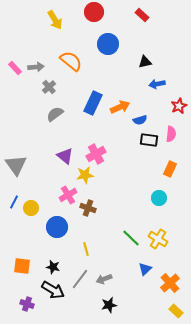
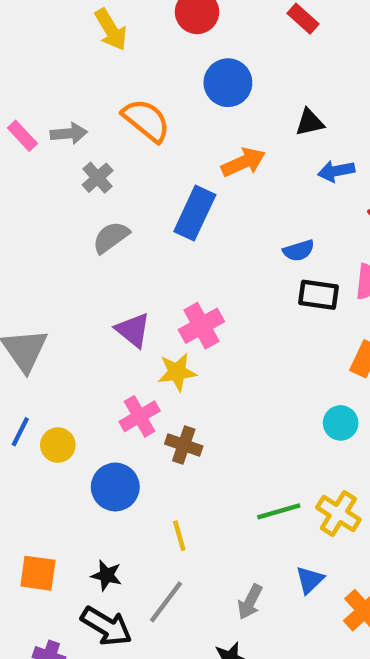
orange arrow: (120, 107) -> (243, 162), moved
green line: (131, 238) -> (279, 511), turned -60
gray arrow: (104, 279) -> (250, 602), moved, turned -42

